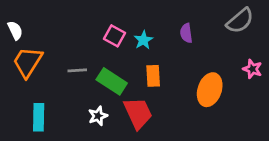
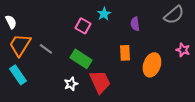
cyan star: (143, 40) -> (104, 14), moved
gray line: (77, 70) -> (46, 49), moved, turned 40
orange rectangle: (153, 76) -> (125, 53), moved
cyan rectangle: (39, 117) -> (18, 75), moved, turned -36

